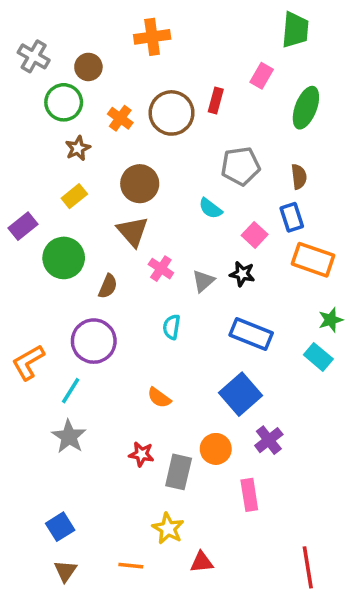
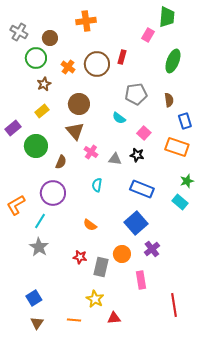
pink rectangle: (262, 76) -> (148, 35), moved
blue rectangle: (292, 217) -> (185, 121), moved
gray triangle: (203, 281) -> (115, 159), turned 48
red line: (308, 567) -> (174, 305), moved

